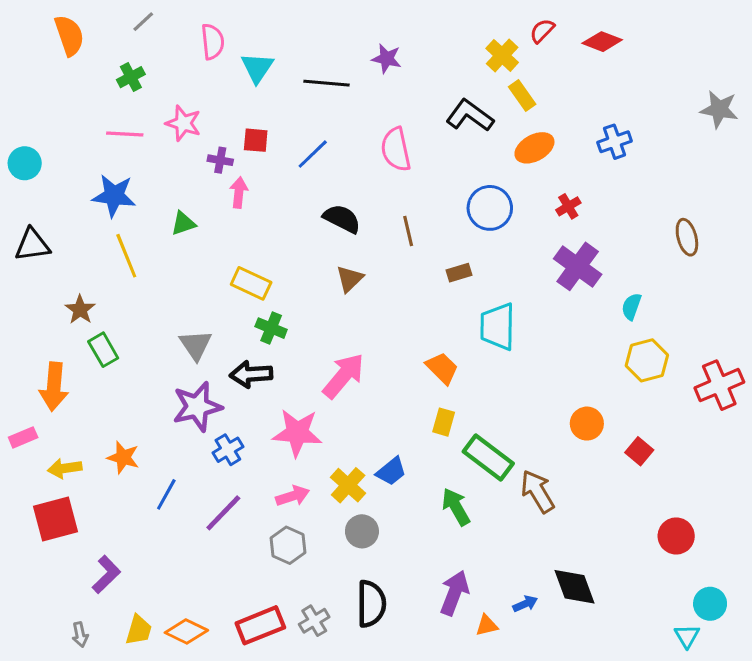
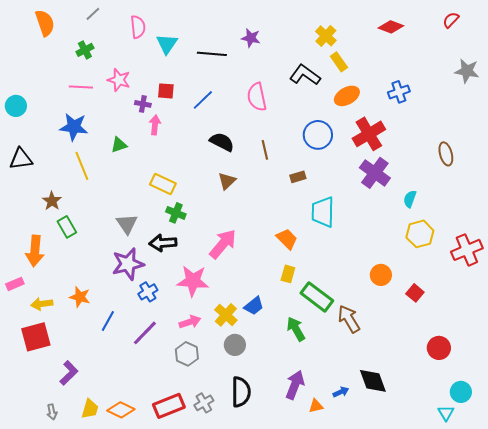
red semicircle: (542, 31) -> (451, 20), moved
red cross: (568, 206) -> (369, 134), size x2.0

